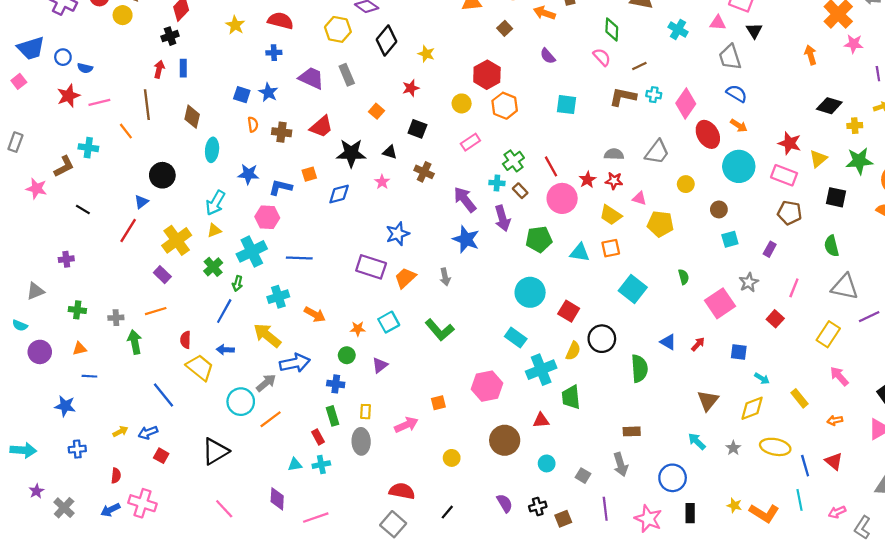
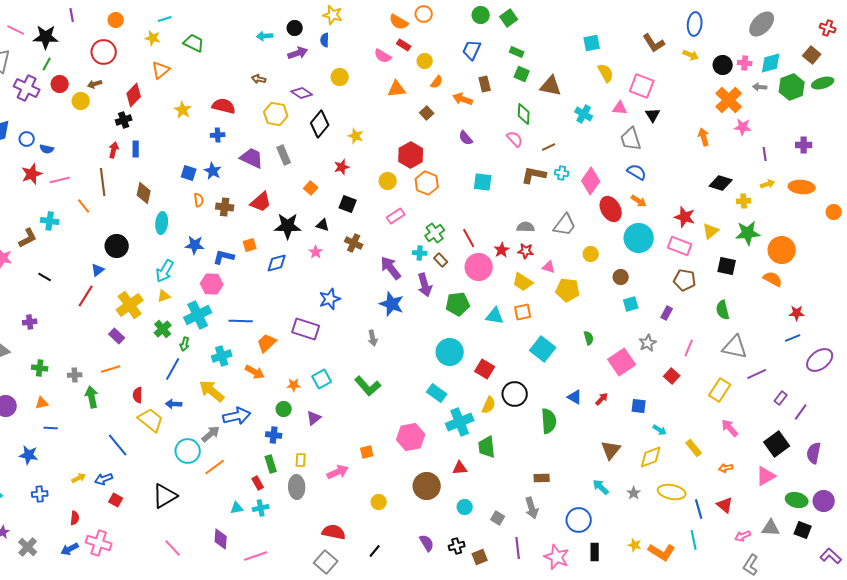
orange trapezoid: (405, 278) -> (267, 343), moved
pink arrow: (837, 512) -> (743, 536), moved

